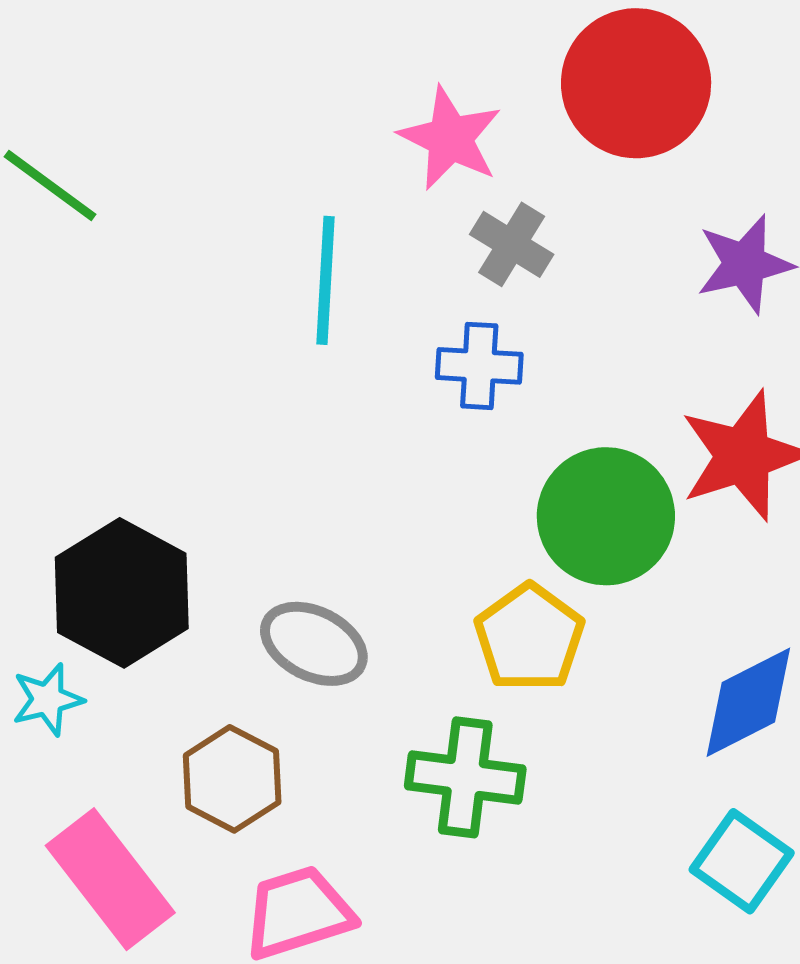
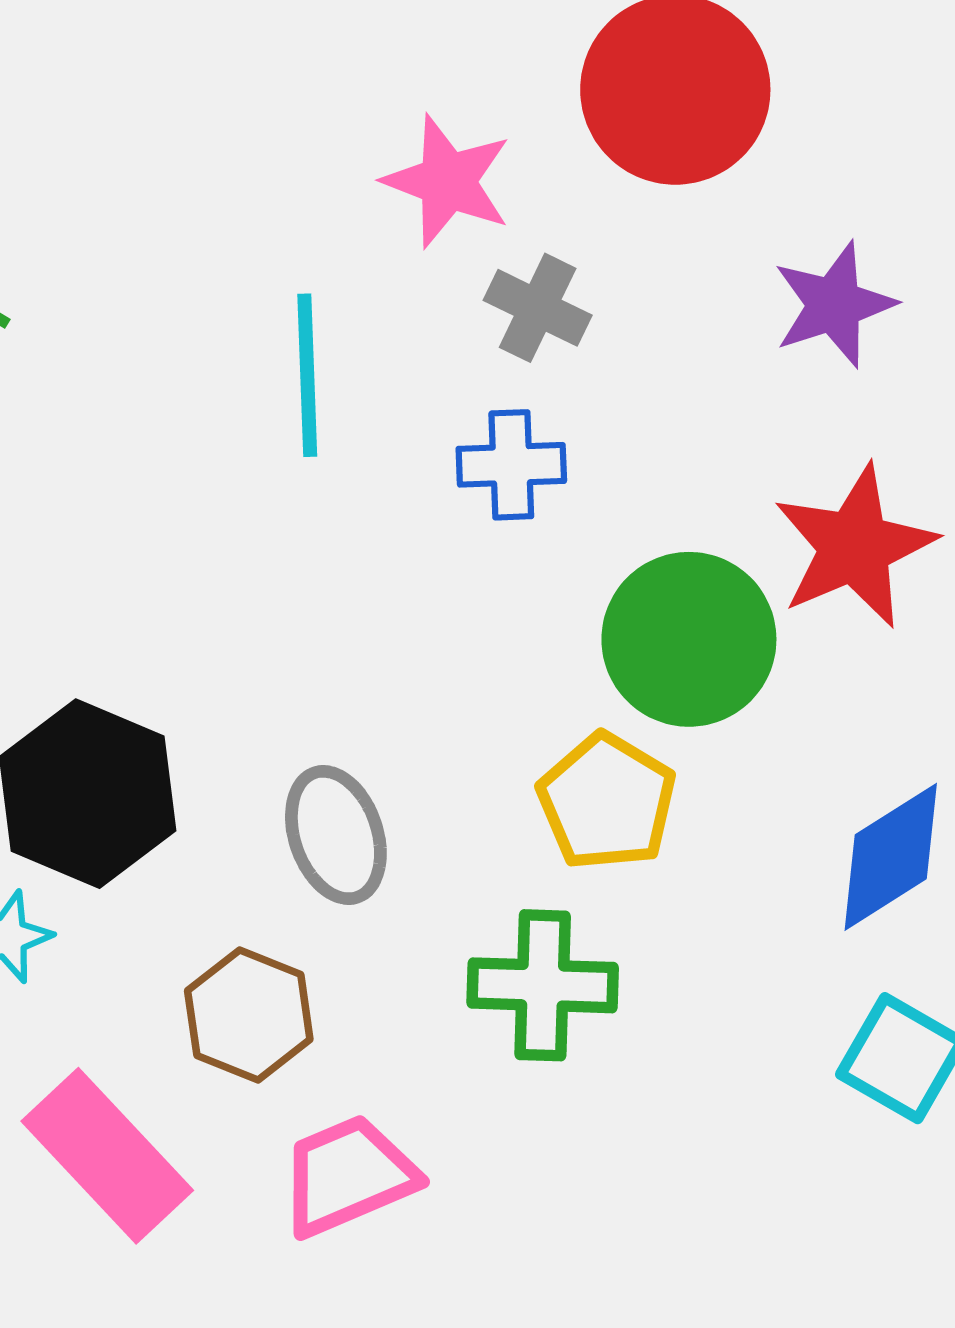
gray ellipse: (314, 644) -> (336, 835), turned 50

